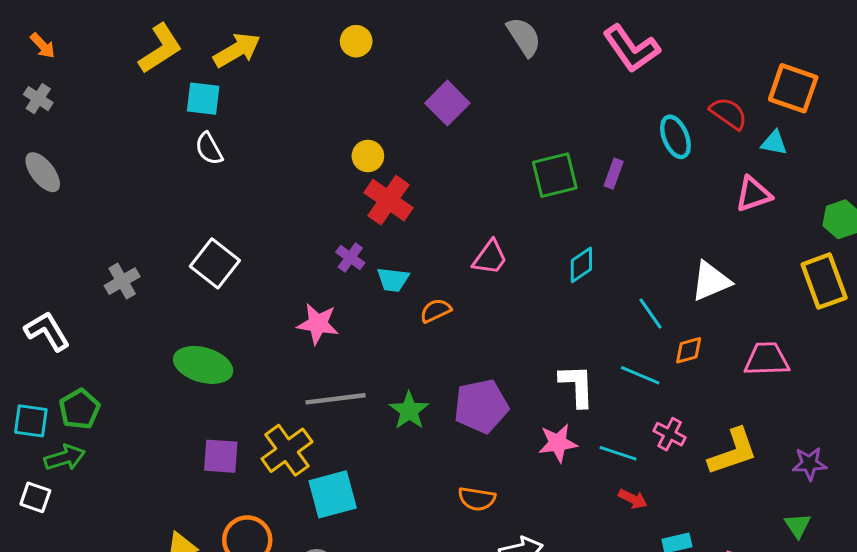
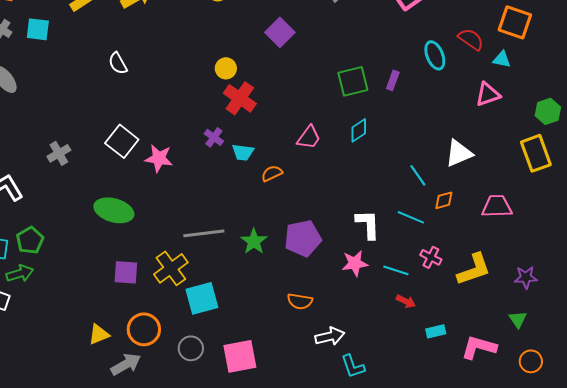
cyan square: (203, 99) -> (38, 29), moved
cyan diamond: (581, 265) -> (359, 130), moved
pink star: (318, 324) -> (159, 158), moved

